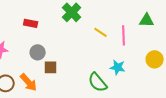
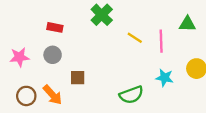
gray circle: (38, 52) -> (53, 55), moved
cyan star: (118, 67) -> (165, 78), moved
green semicircle: (98, 82) -> (131, 95), turned -70

